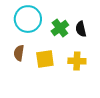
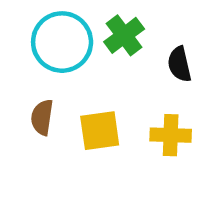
green cross: (60, 28) -> (124, 35), moved

